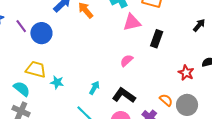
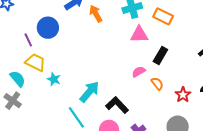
purple line: (21, 26) -> (28, 40), moved
pink semicircle: (127, 61) -> (139, 72), moved
cyan arrow: (94, 88) -> (89, 92), size x1.6
orange semicircle: (166, 100) -> (157, 84), moved

